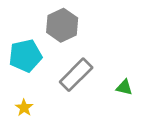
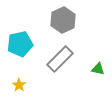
gray hexagon: (62, 25) -> (63, 20), moved

